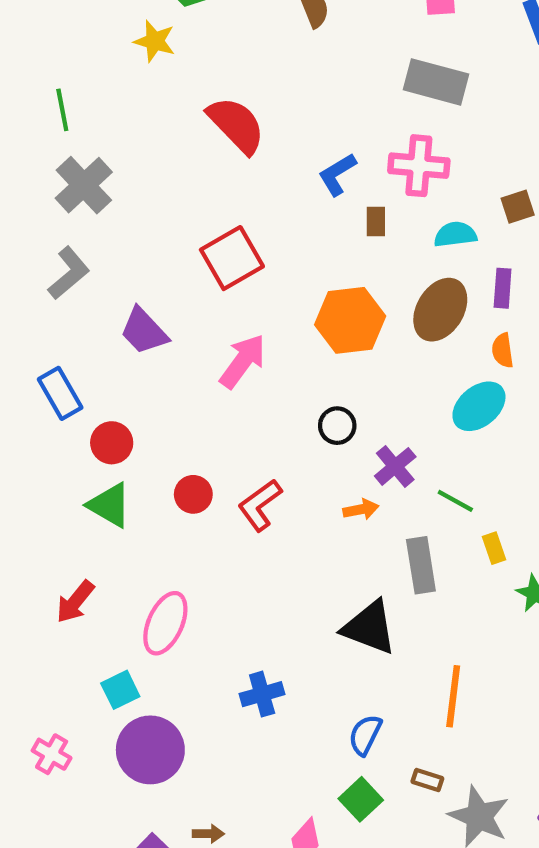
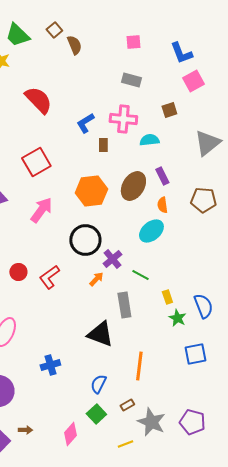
gray rectangle: (436, 82) -> (131, 80), size x0.7
brown square: (518, 207) -> (169, 110), moved
cyan semicircle: (455, 234) -> (149, 140), moved
purple rectangle: (503, 288) -> (162, 176), turned -30
black circle: (337, 426) -> (85, 240), size x1.8
orange arrow: (361, 509) -> (96, 279), turned -35
yellow rectangle: (494, 548) -> (167, 297), moved
brown rectangle: (427, 780) -> (127, 405), turned -48

